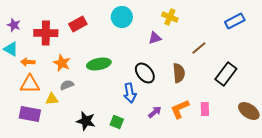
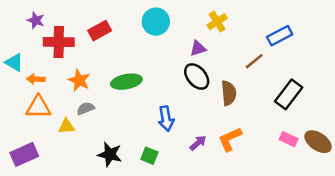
yellow cross: (170, 17) -> (217, 22), turned 35
blue rectangle: (235, 21) -> (280, 36), moved
purple star: (14, 25) -> (36, 20), moved
black ellipse: (145, 73) -> (197, 77), moved
pink rectangle: (205, 109) -> (289, 139), moved, turned -64
purple rectangle: (30, 114) -> (24, 154), moved, turned -35

